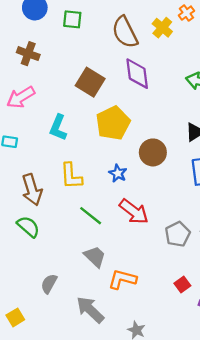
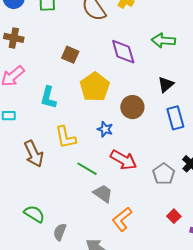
purple diamond: (137, 74) -> (123, 52), moved
brown square: (90, 82) -> (70, 55), size x0.7
green semicircle: (28, 227) -> (34, 214), moved
gray trapezoid: (95, 257) -> (103, 194), moved
orange L-shape: (122, 279) -> (122, 219), turned -45

